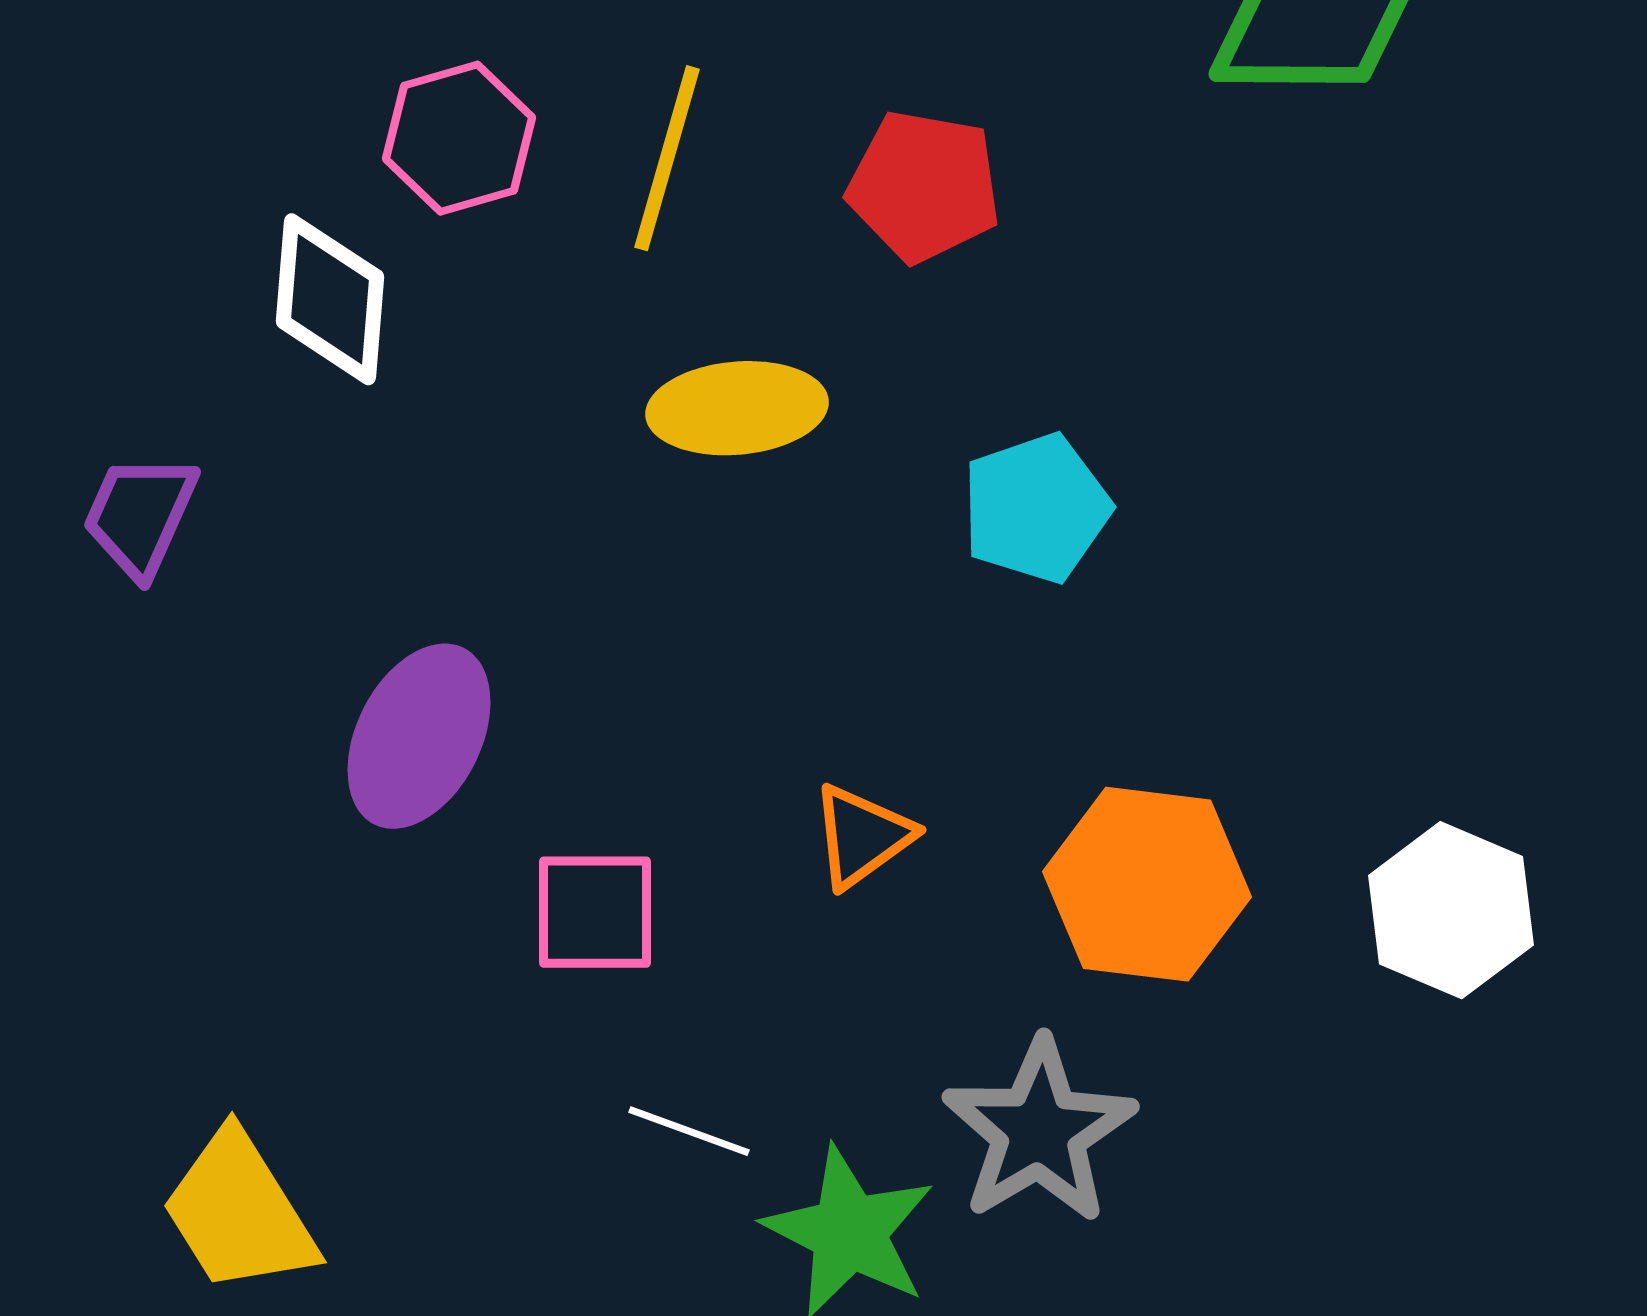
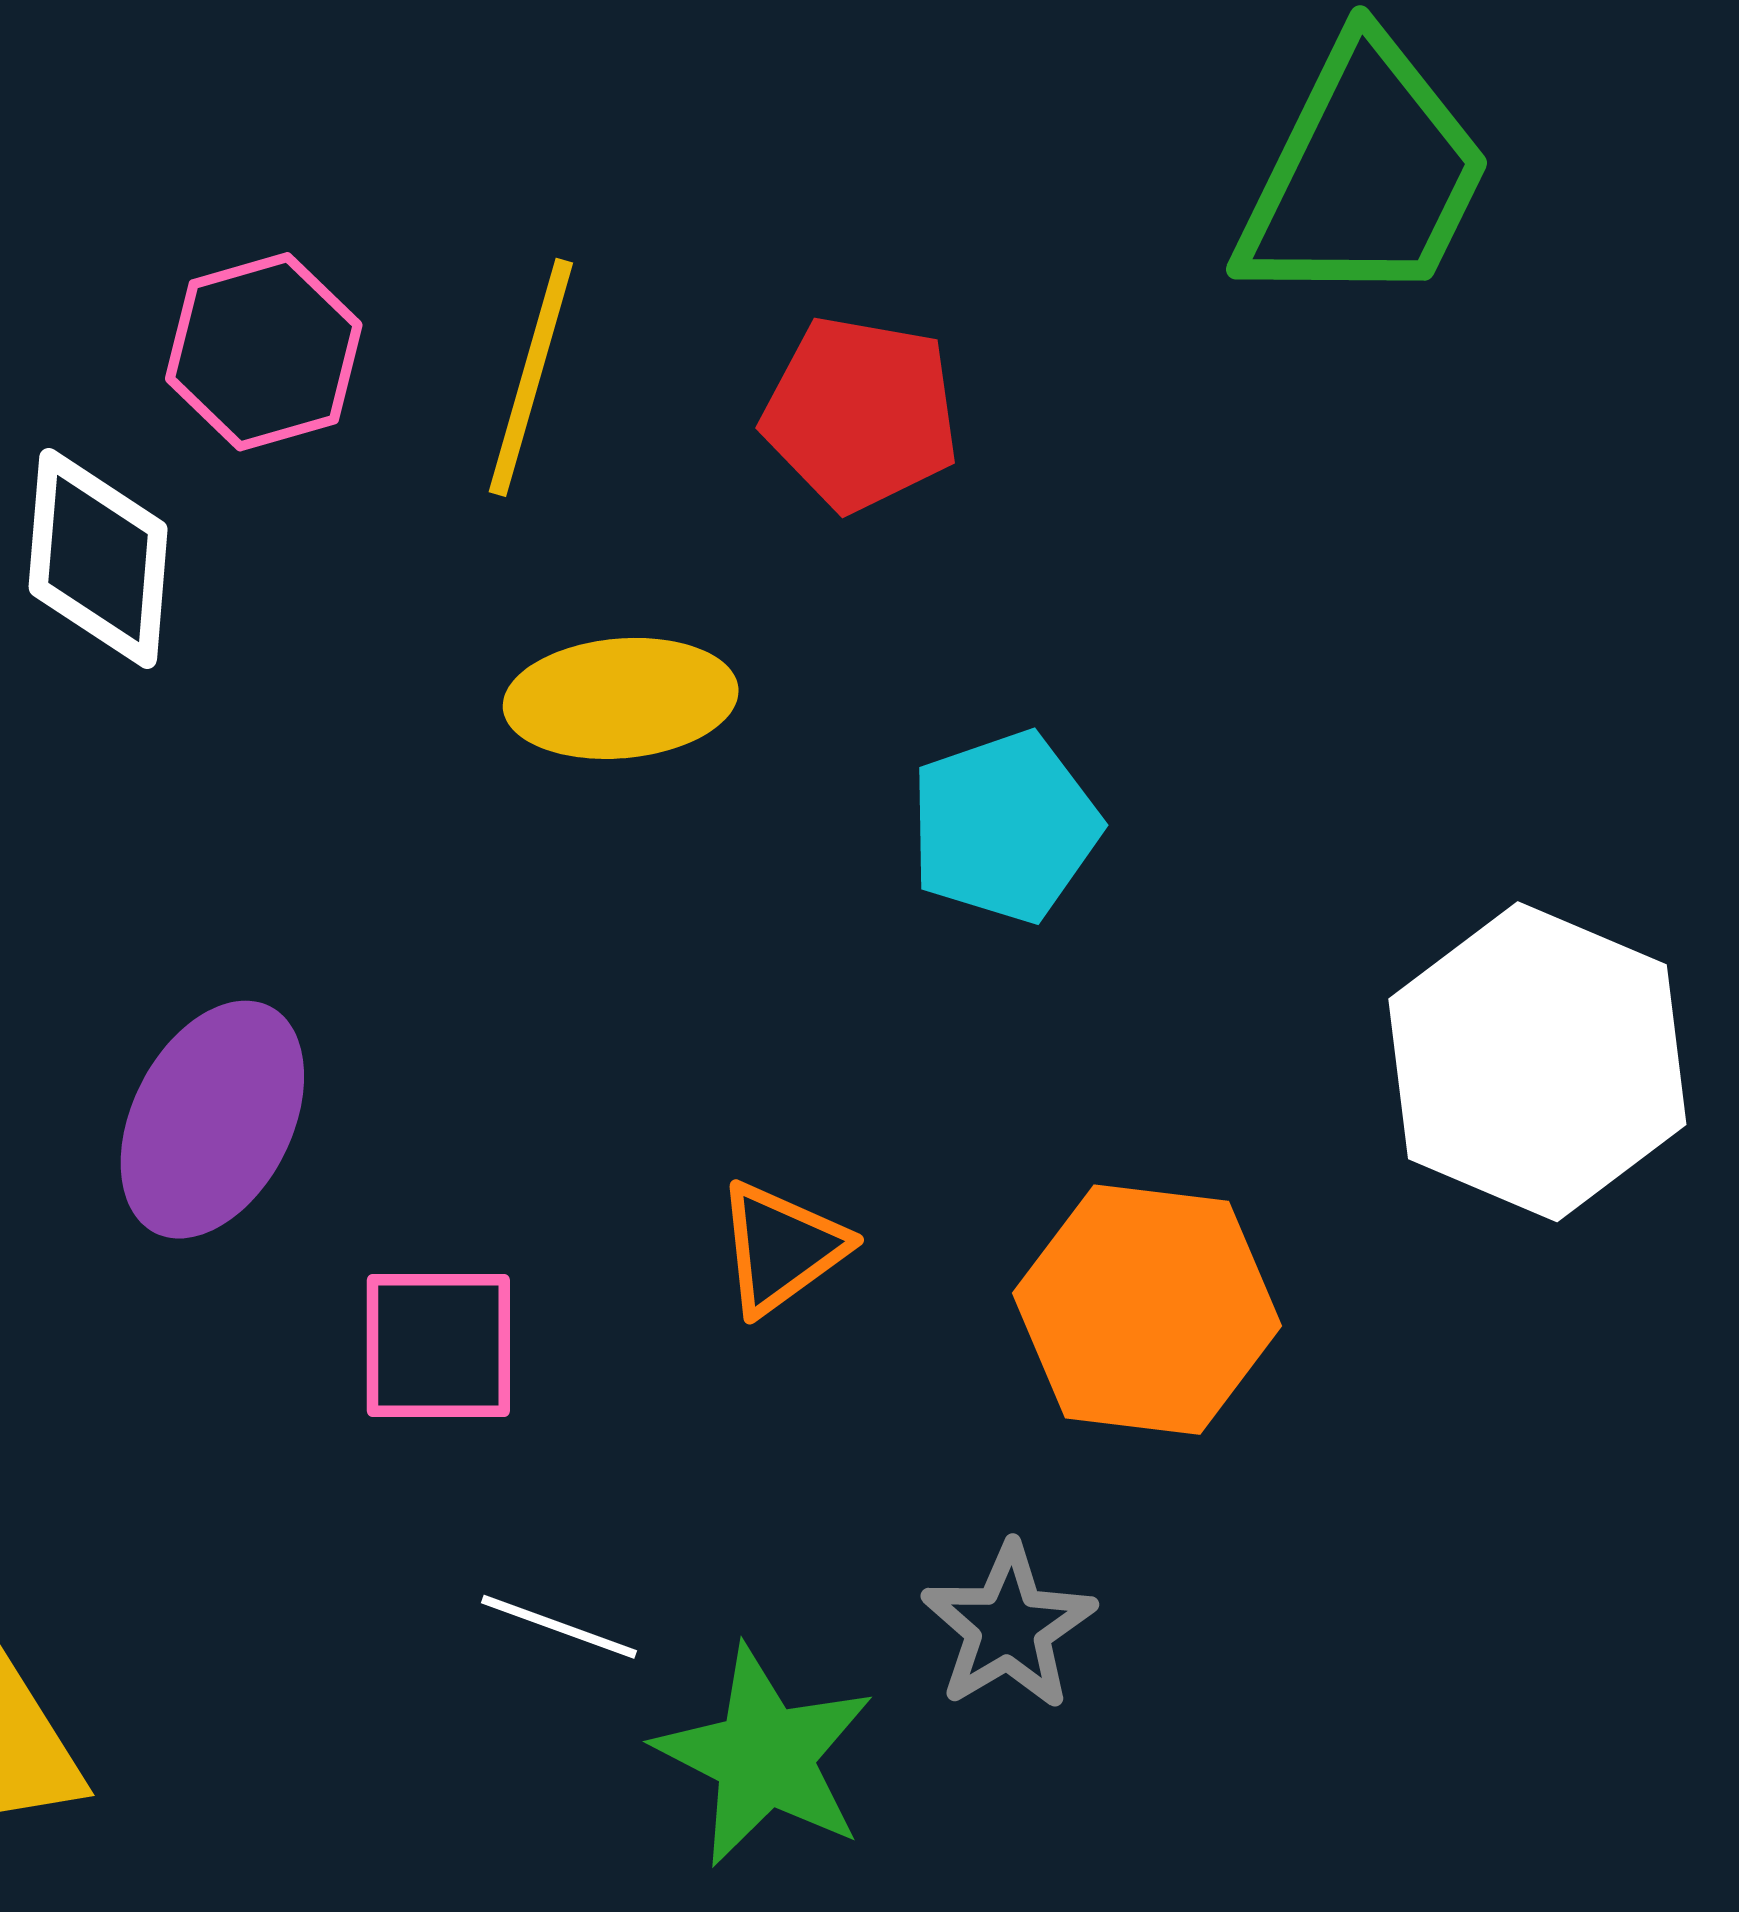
white hexagon: (1451, 910) -> (1537, 1062), moved, size x1.4
gray star: (1039, 1131) -> (1008, 1627), size x0.7

